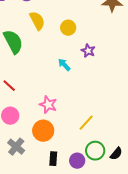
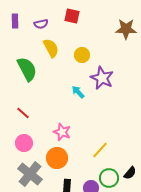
purple star: (88, 51) -> (102, 78), size x1.6
gray cross: (16, 147) -> (30, 174), size x1.4
black semicircle: (116, 154) -> (130, 173), moved

